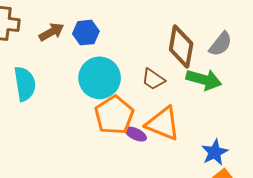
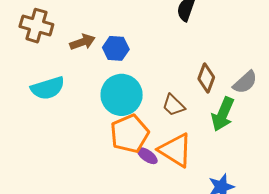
brown diamond: (181, 47) -> (206, 78), size x0.7
green arrow: (204, 80) -> (223, 114), turned 88
cyan semicircle: (25, 84) -> (48, 88), turned 72

